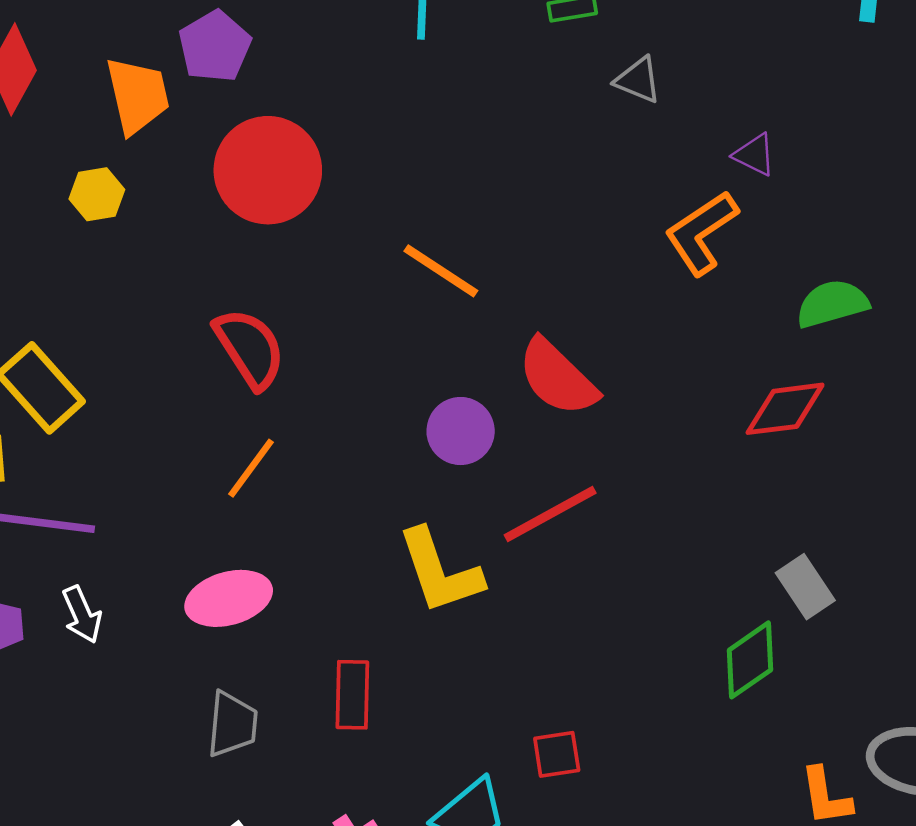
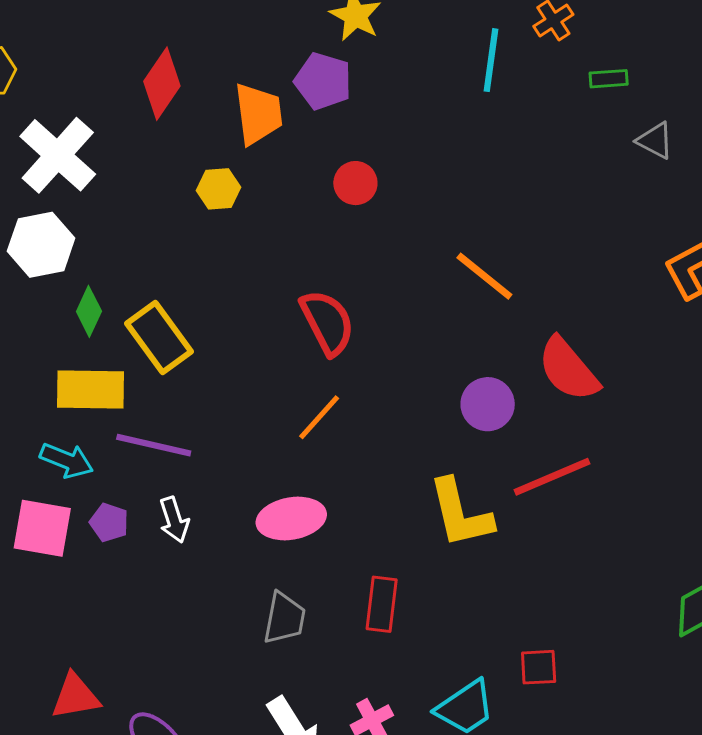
purple pentagon: (215, 46) -> (323, 81), turned -30
red circle: (268, 170) -> (355, 183), size x0.5

